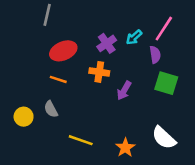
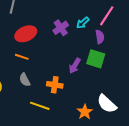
orange cross: (99, 72) -> (55, 85), moved
green square: (166, 83) -> (96, 59), moved
gray semicircle: (51, 109) -> (25, 80), moved
orange star: (125, 148) -> (85, 112), moved

